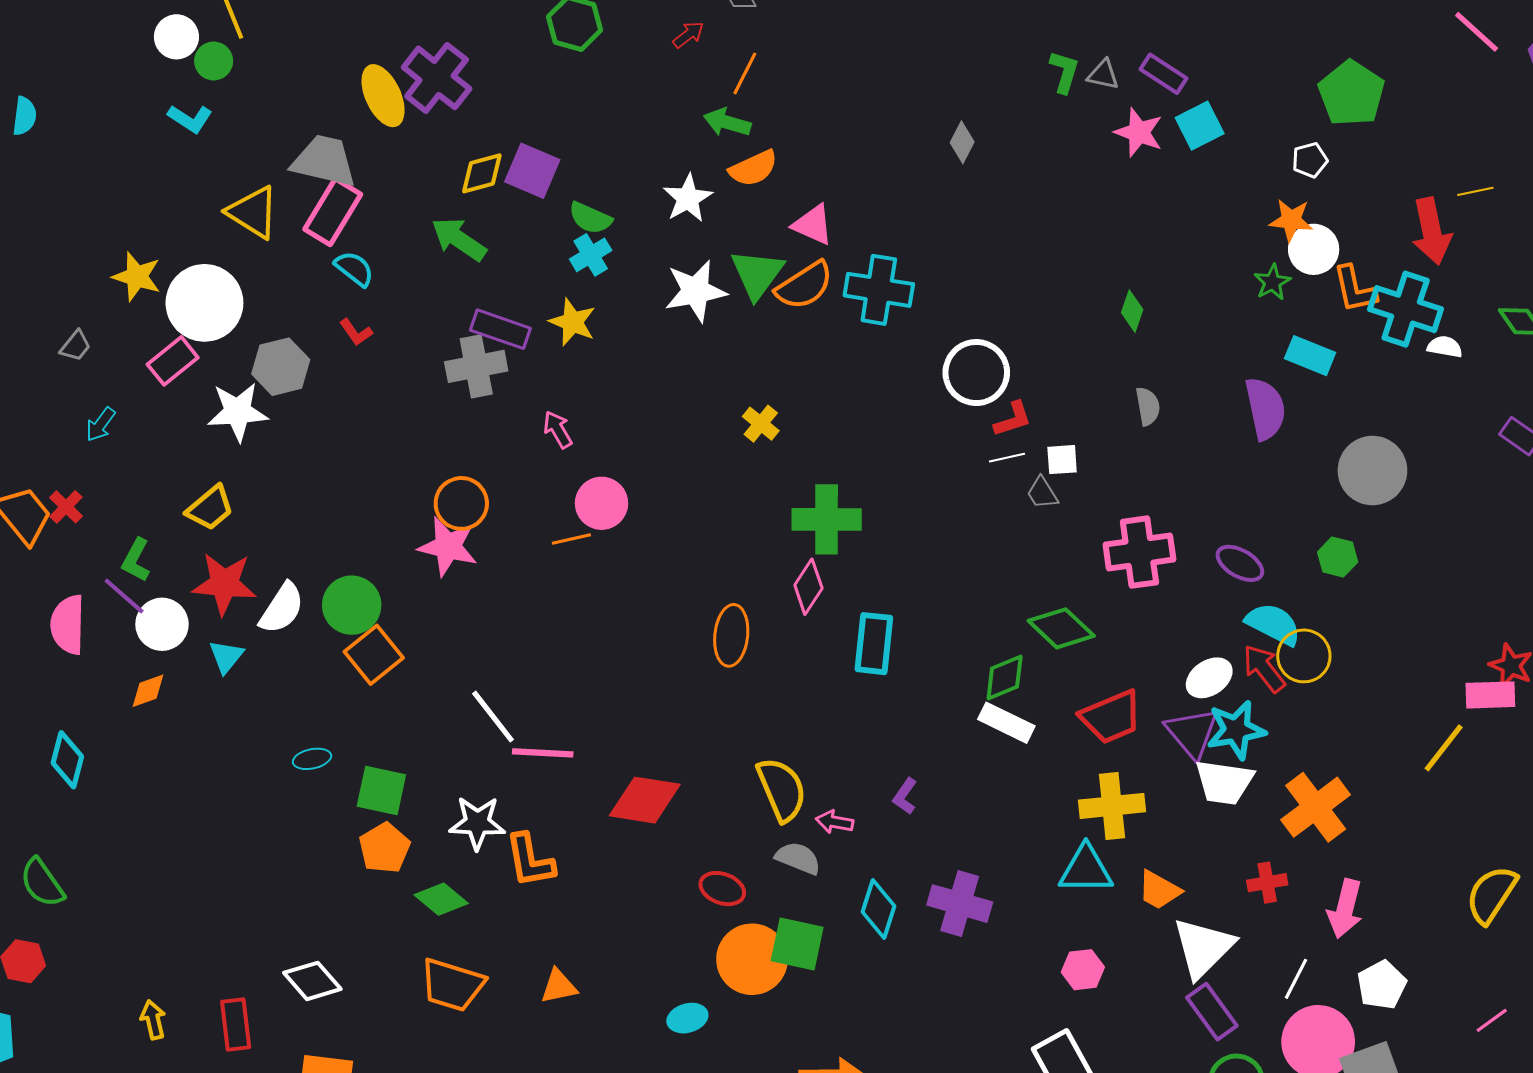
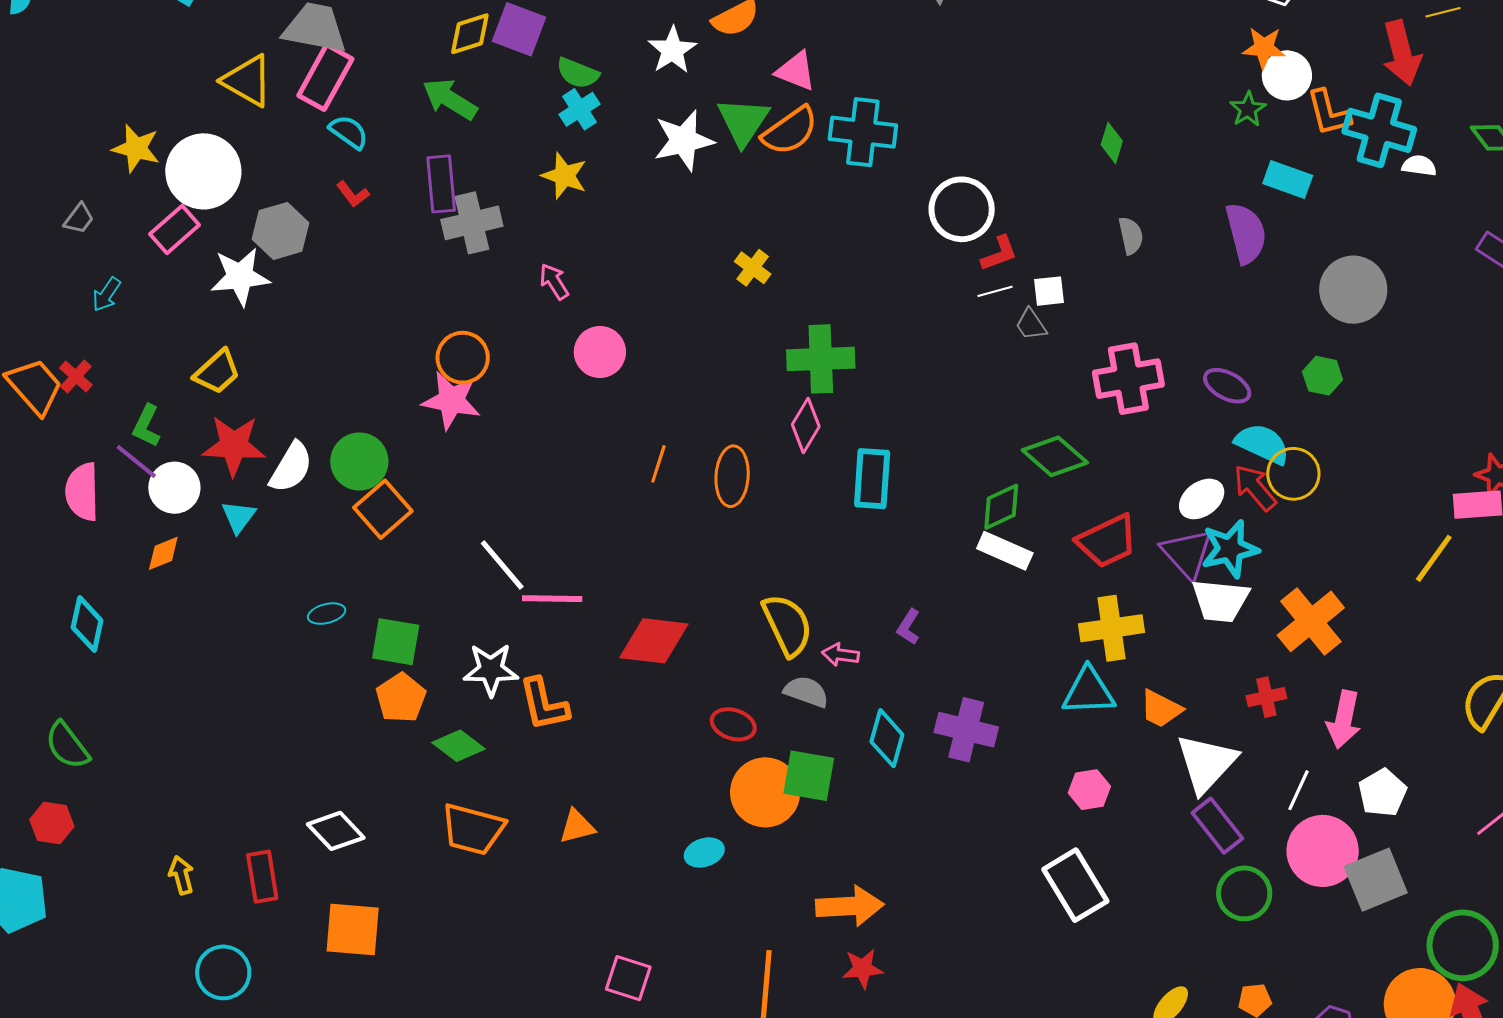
purple rectangle: (500, 329) -> (441, 184), moved, turned 68
orange line: (571, 539) -> (658, 464), moved, turned -57

